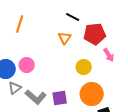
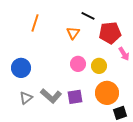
orange triangle: (65, 38) -> (73, 33), moved
pink circle: (27, 65) -> (78, 64), moved
gray triangle: (15, 88) -> (26, 98), moved

